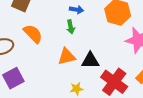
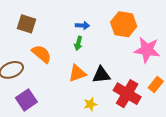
green arrow: (71, 27) -> (78, 43), turned 32

